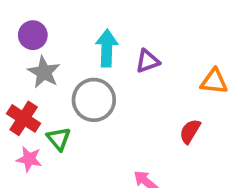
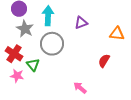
cyan arrow: (107, 48) -> (48, 16), moved

